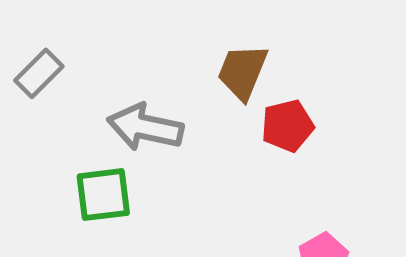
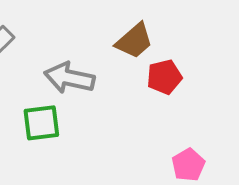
brown trapezoid: (242, 72) -> (134, 41), turned -153

